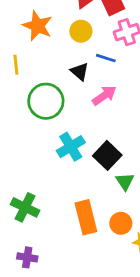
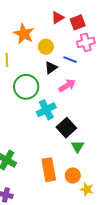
yellow circle: (81, 31) -> (46, 47), moved
black triangle: (80, 71) -> (51, 68), turned 40
cyan cross: (71, 147) -> (46, 110), moved

